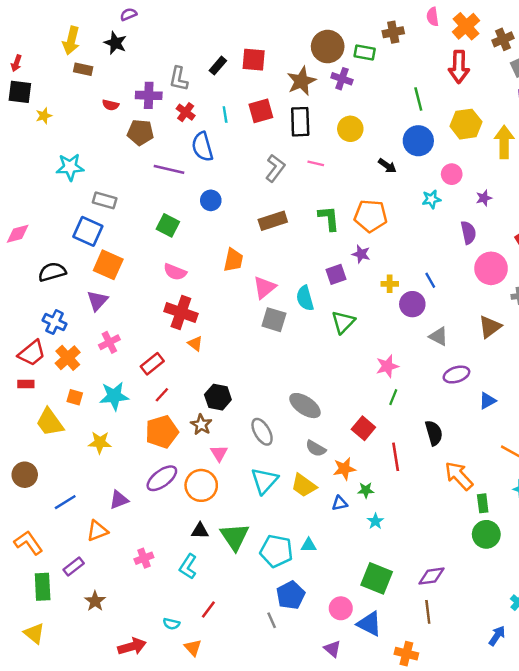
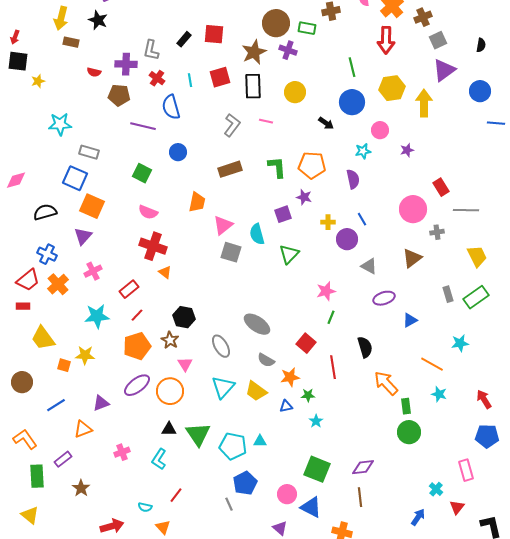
purple semicircle: (468, 233) -> (353, 179), moved
orange square: (75, 397) -> (64, 365), moved

